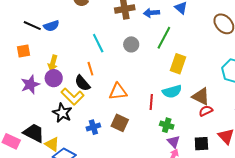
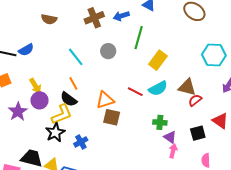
yellow arrow: (53, 63) -> (35, 86), turned -35
yellow rectangle: (178, 64) -> (158, 60), turned 30
yellow L-shape: (72, 97) -> (62, 114), turned -55
red line: (151, 102) -> (135, 92), moved, turned -56
black star: (62, 113) -> (55, 132), turned 30
brown square: (120, 123) -> (112, 117), moved
blue cross: (93, 127) -> (81, 142), moved

